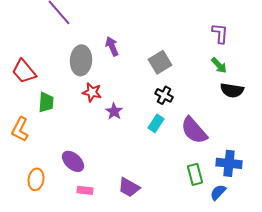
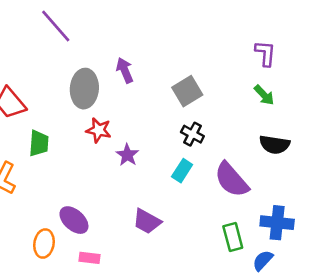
black semicircle: (232, 90) -> (274, 145), moved
orange ellipse: (36, 179) -> (44, 243), moved
purple trapezoid: (129, 187) -> (147, 221), moved

